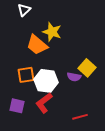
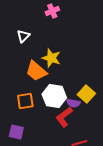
white hexagon: (46, 81) -> (54, 96), moved
red L-shape: (44, 103) -> (64, 117), moved

